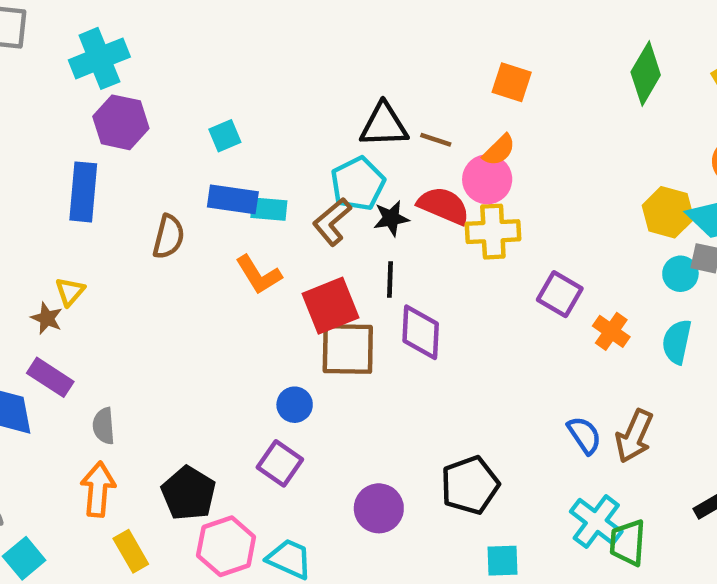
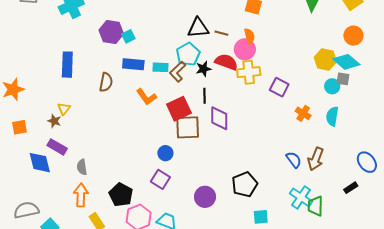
purple hexagon: (121, 122) -> (111, 32), moved
orange semicircle: (499, 150) -> (249, 36), turned -56
cyan rectangle: (269, 209) -> (160, 67), moved
purple square: (560, 294) -> (279, 87), moved

